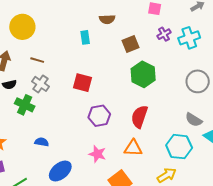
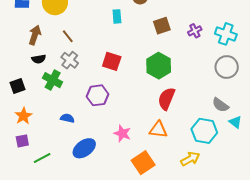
purple cross: (164, 34) -> (195, 31), moved
cyan cross: (189, 38) -> (226, 34), moved, turned 35
brown line: (37, 60) -> (68, 36), turned 32
green hexagon: (143, 74) -> (159, 66), moved
purple hexagon: (99, 116) -> (98, 95), moved

